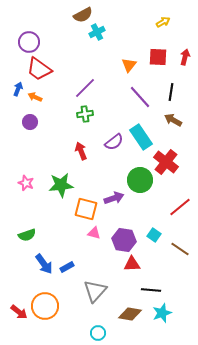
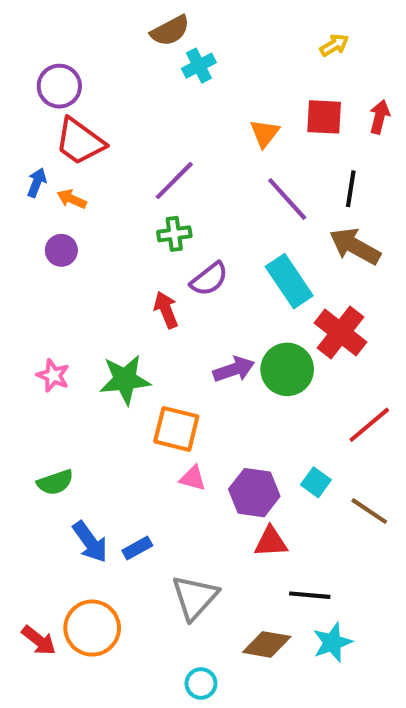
brown arrow: (173, 120) -> (355, 246), size x1.4
purple semicircle: (114, 142) -> (209, 279), moved
purple arrow: (114, 198) -> (234, 369), moved

